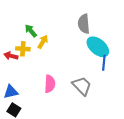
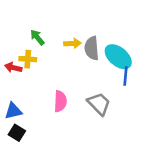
gray semicircle: (84, 24) -> (92, 48), moved
yellow arrow: (43, 42) -> (72, 43), moved, turned 56

